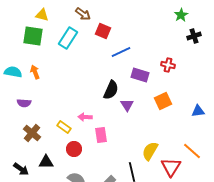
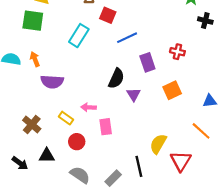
black cross: (194, 36) -> (205, 21), turned 32
cyan rectangle: (68, 38) -> (79, 36), moved
purple rectangle: (140, 75) -> (147, 62), turned 54
purple semicircle: (24, 103) -> (52, 82), moved, size x1.5
orange line: (192, 151) -> (201, 131), moved

